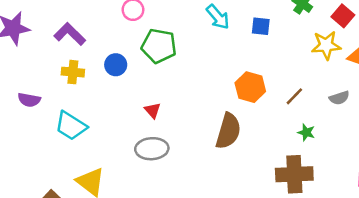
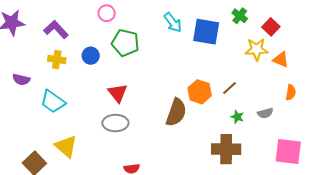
blue square: (261, 26) -> (206, 32), size x1.8
orange hexagon: (250, 87) -> (200, 92), moved
gray semicircle: (339, 98) -> (265, 113), moved
red triangle: (153, 110) -> (118, 93), size x1.5

